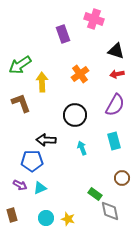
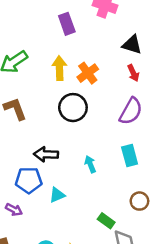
red arrow: (117, 74) -> (133, 73), turned -104
yellow arrow: (42, 82) -> (59, 68), moved
black circle: (75, 115) -> (73, 108), moved
cyan triangle: (40, 188) -> (57, 195), moved

